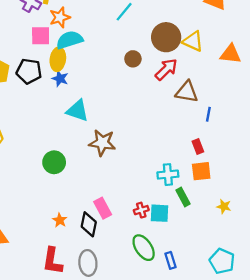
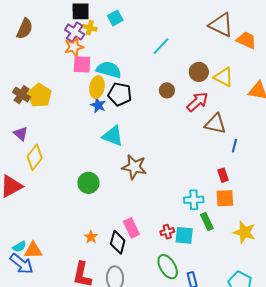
orange star: (60, 17) -> (74, 47), moved
brown circle: (166, 37) -> (199, 72), size x0.7
cyan semicircle: (70, 40) -> (109, 70), turned 30
black pentagon: (29, 71) -> (120, 94), moved
yellow star: (224, 206) -> (244, 232), size x1.6

